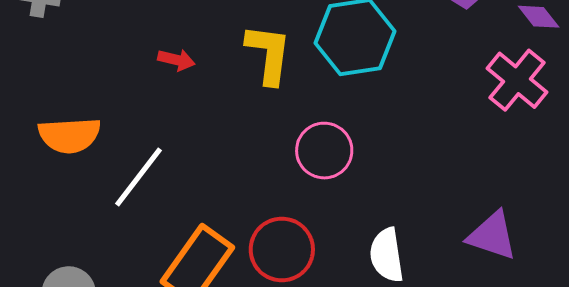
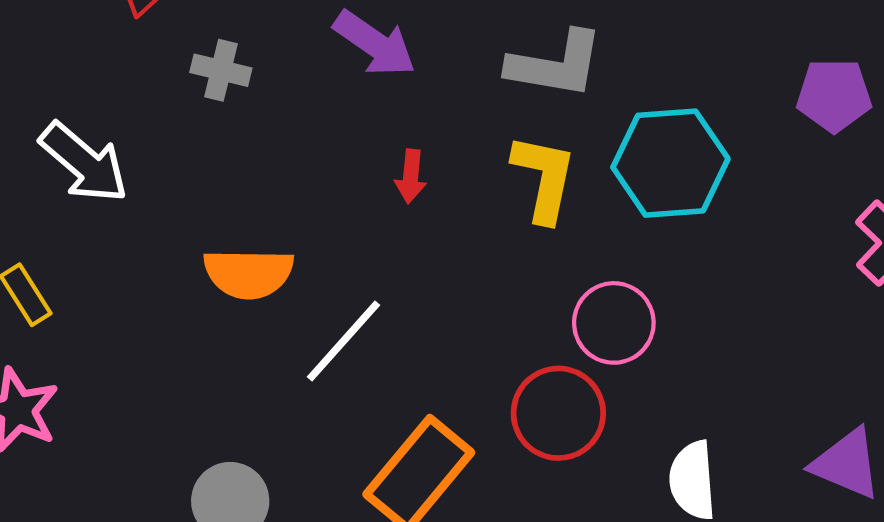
red arrow: (176, 60) -> (411, 176), turned 78
red circle: (282, 249) -> (558, 413), moved

